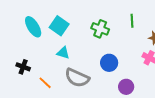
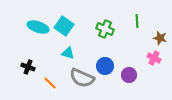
cyan ellipse: (33, 27) -> (38, 27), turned -40
blue circle: (109, 63) -> (105, 66), moved
purple circle: (126, 87) -> (129, 75), moved

